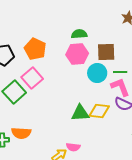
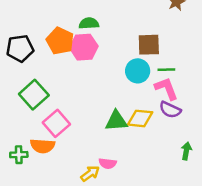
green semicircle: (79, 34) -> (89, 23), moved
pink hexagon: (77, 54) -> (84, 47), moved
pink square: (32, 78) -> (56, 123), moved

